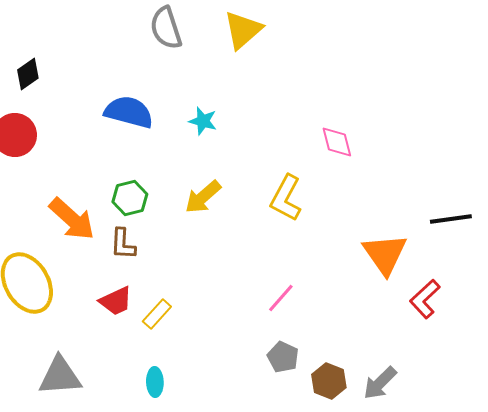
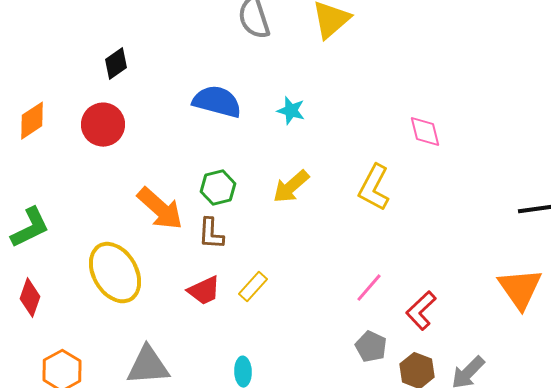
orange triangle: (385, 254) -> (520, 289), moved
red L-shape: (425, 299) -> (421, 311), moved
yellow rectangle: (157, 314) -> (253, 287), moved

